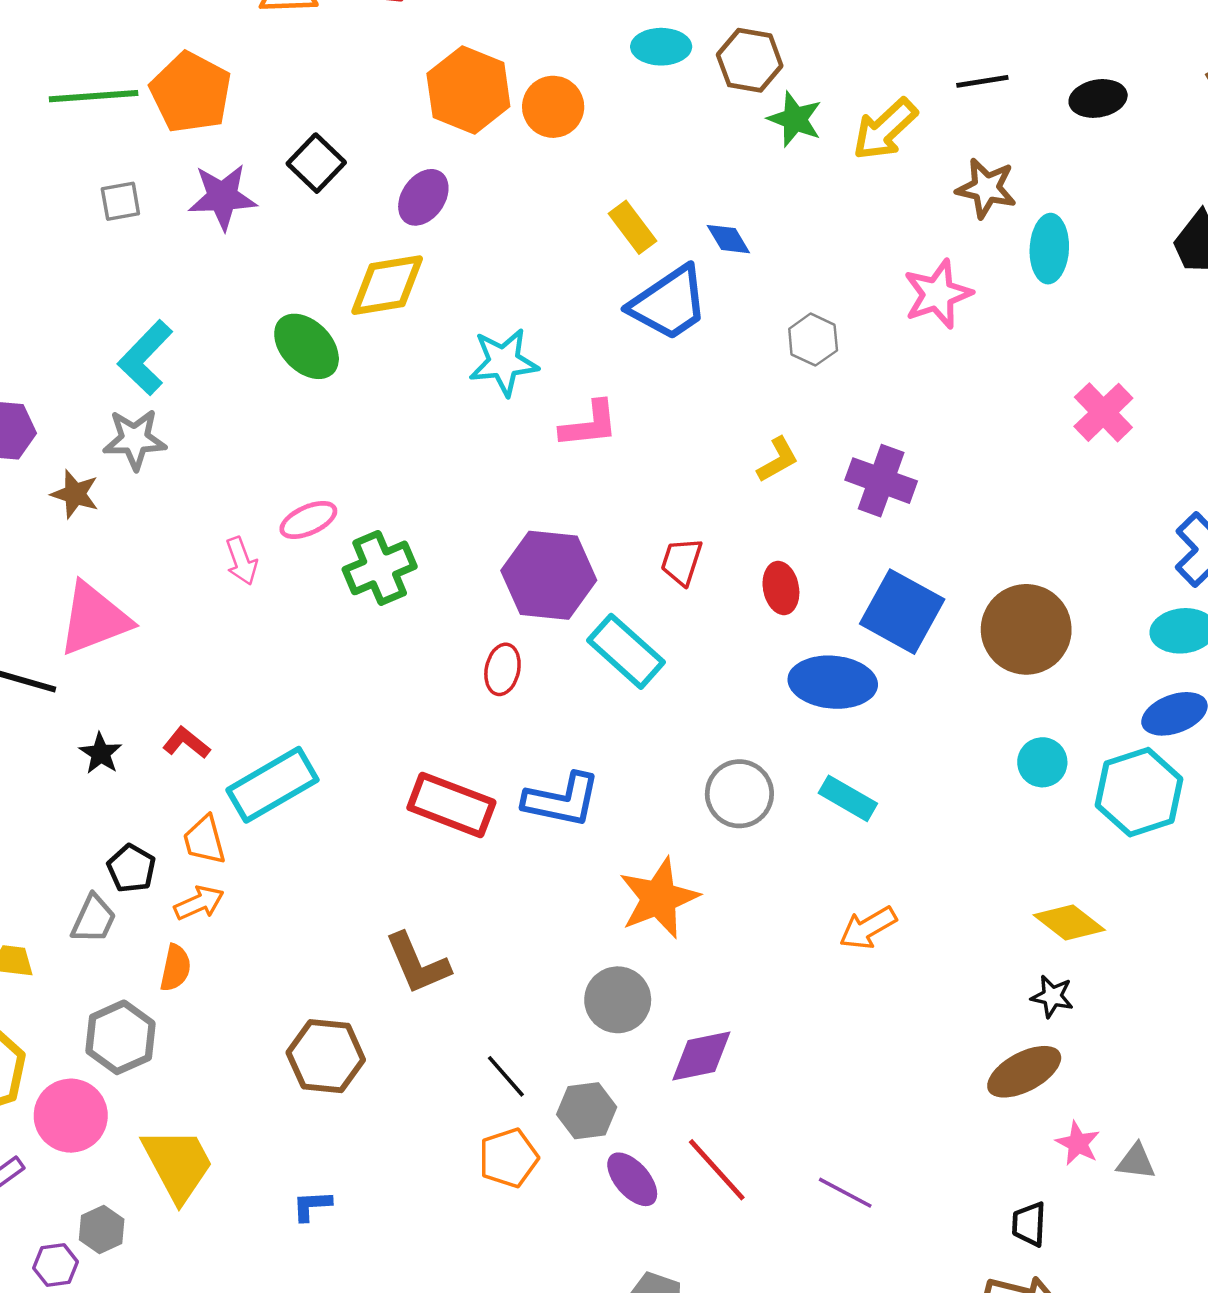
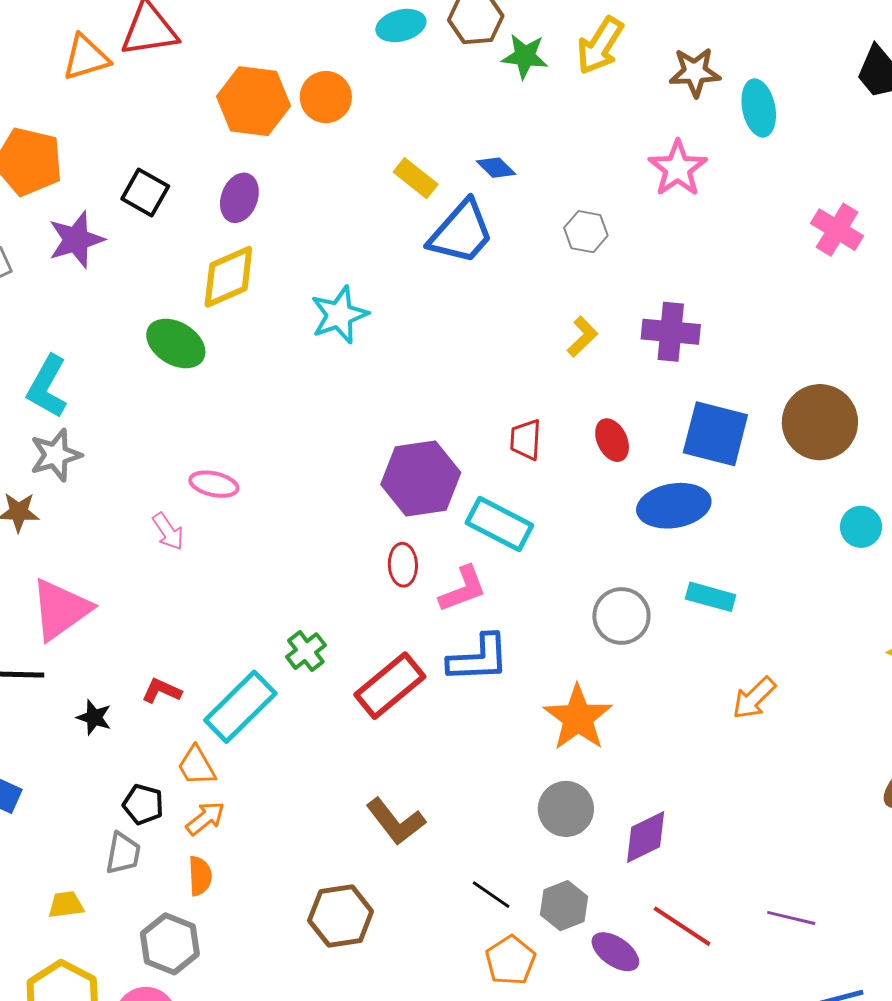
pink L-shape: (589, 424) -> (463, 589), moved
pink ellipse: (308, 520) -> (214, 484), turned 51
green cross: (380, 568) -> (306, 651), moved, size x0.7
red rectangle: (451, 805) -> (390, 686), turned -46

